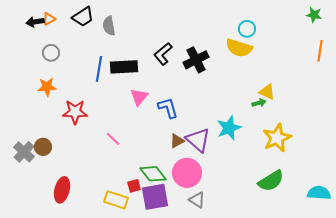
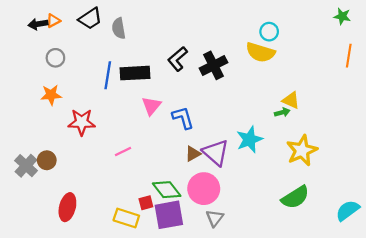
pink line: (113, 139) -> (123, 152), turned -70
cyan semicircle: (319, 193) -> (348, 210), turned -40
gray triangle: (197, 200) -> (215, 218), turned 36

